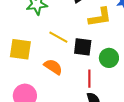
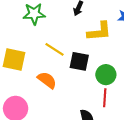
red line: (89, 79) -> (105, 98), moved

